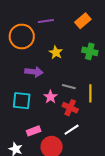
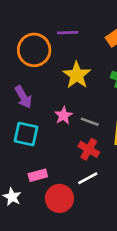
yellow star: (56, 52) -> (77, 75), size x1.5
purple arrow: (34, 72) -> (23, 97), moved, turned 48
pink star: (50, 97) -> (64, 116), moved

